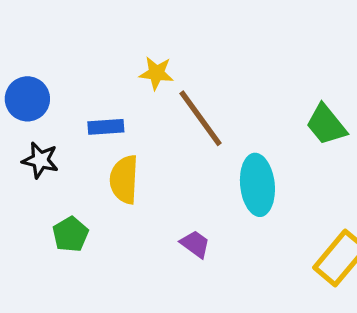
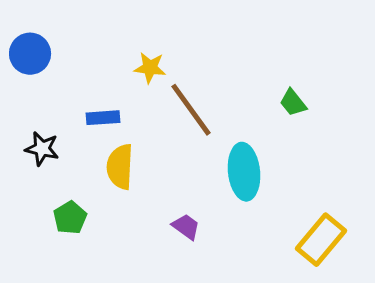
blue circle: (27, 99) -> (30, 54), moved
green trapezoid: (326, 125) -> (293, 103), moved, size x0.7

